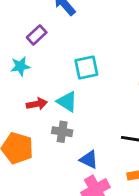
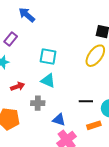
cyan square: (86, 68) -> (48, 56), turned 30
cyan triangle: (67, 102) -> (48, 81), moved

